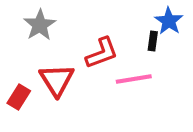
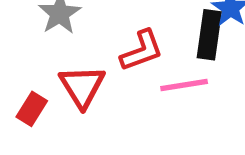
black rectangle: (153, 41) -> (209, 35), size x1.8

